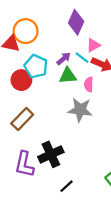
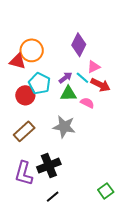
pink semicircle: (89, 84) -> (87, 103), turned 112
gray star: (80, 110) -> (64, 127), moved
black line: (66, 186) -> (53, 197), moved

